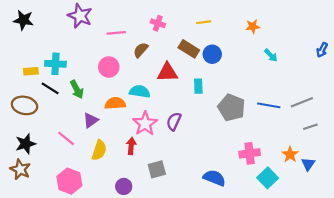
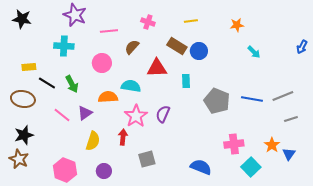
cyan cross: (55, 64) -> (64, 46), moved
pink line: (66, 138) -> (62, 115), moved
purple circle: (124, 186) -> (104, 171), moved

